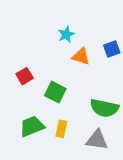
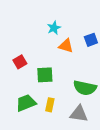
green square: (55, 92) -> (45, 75), turned -30

